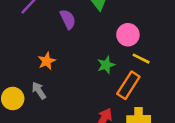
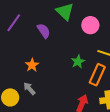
pink circle: (128, 35) -> (90, 25), moved

